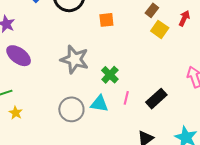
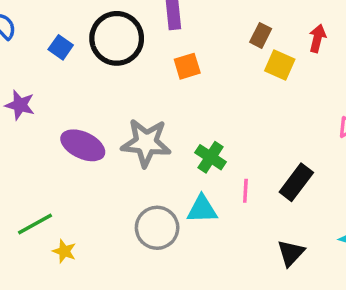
purple ellipse: (19, 56) -> (83, 145), moved

